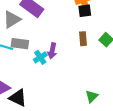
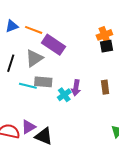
brown rectangle: (83, 39) -> (105, 87), moved

